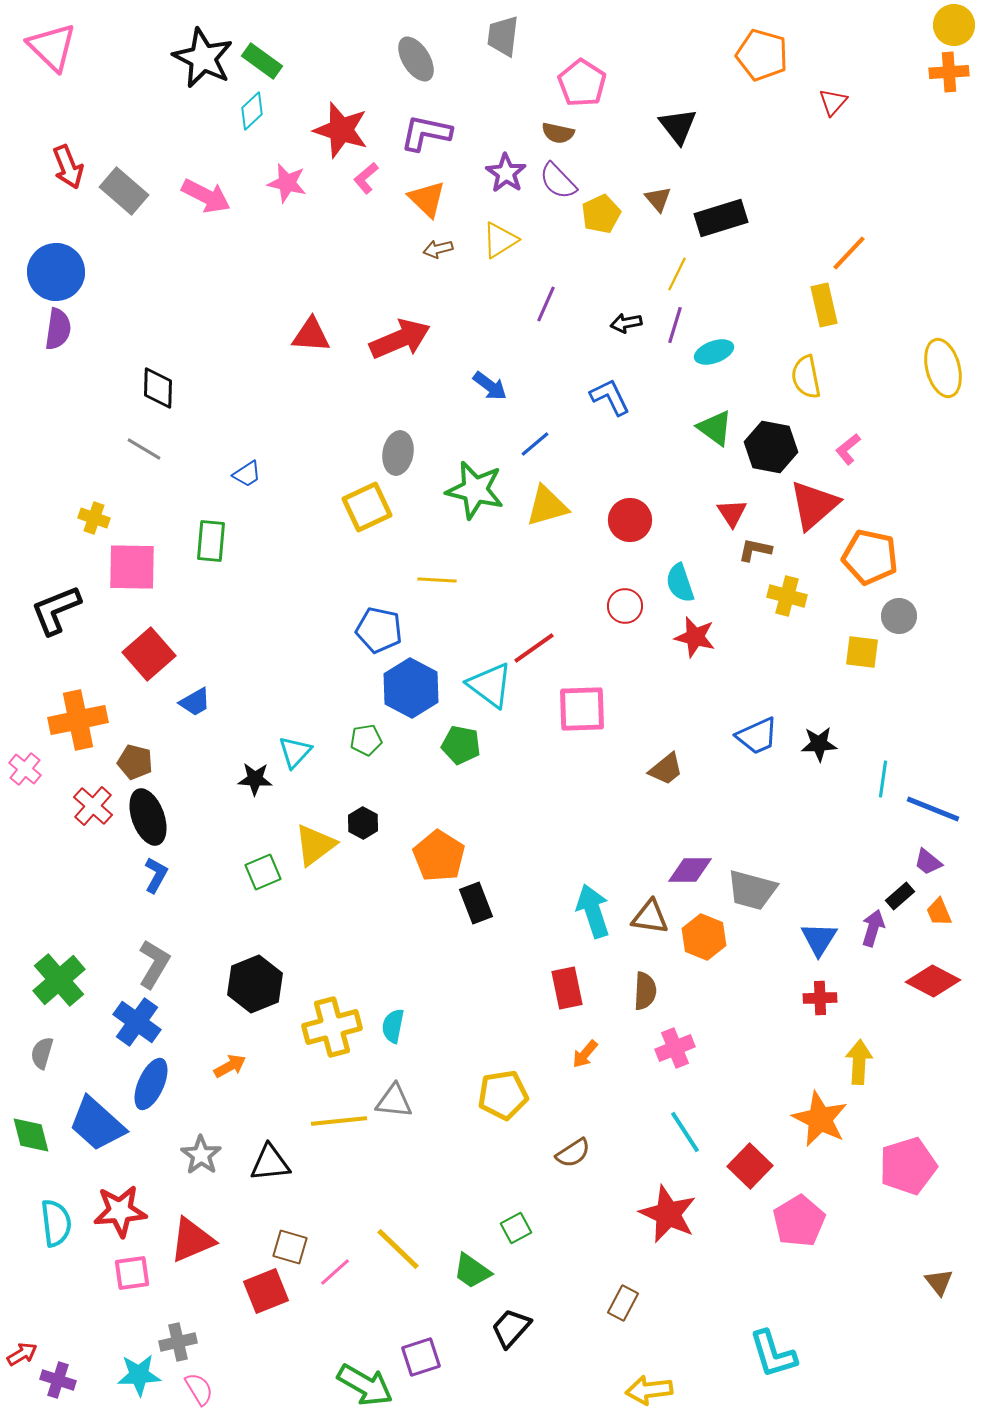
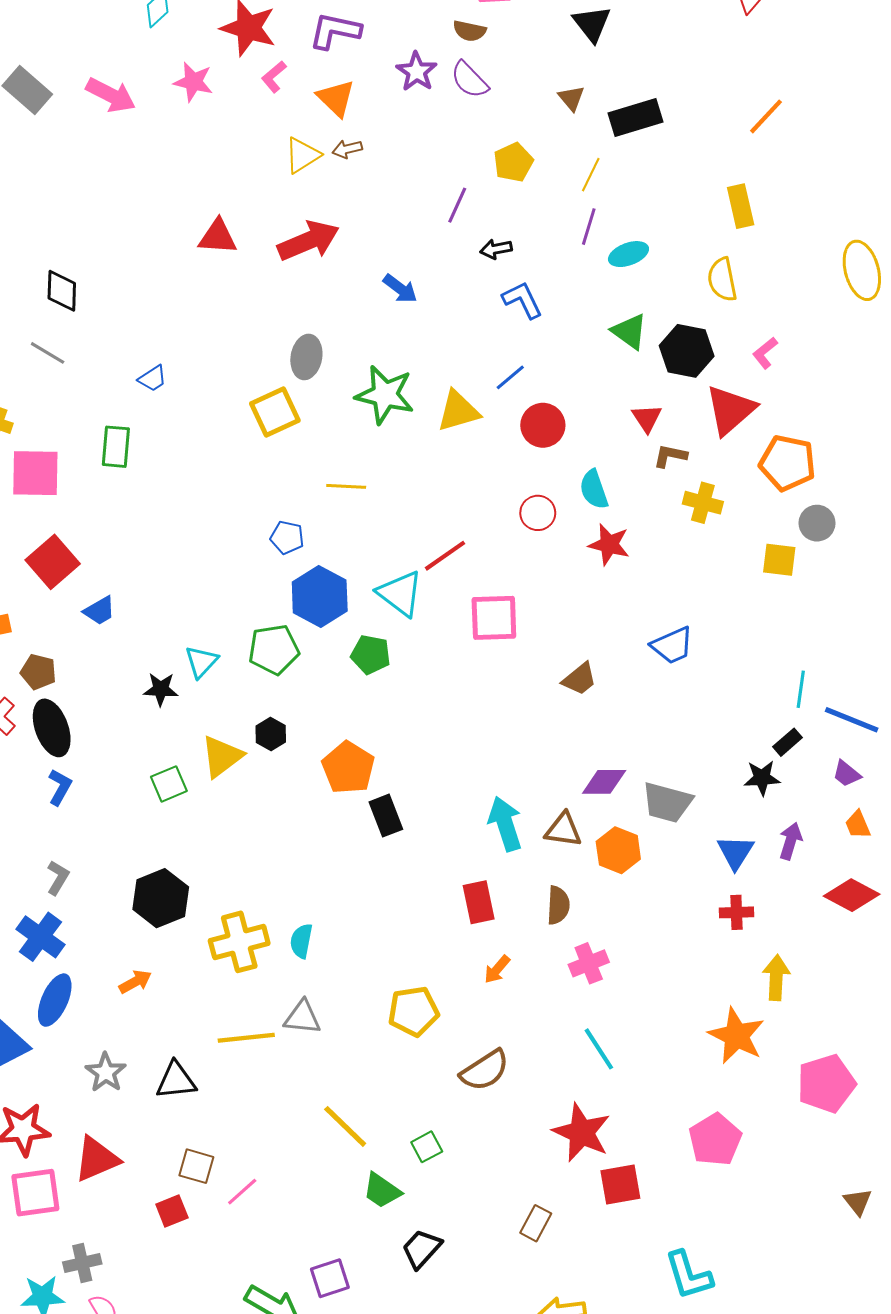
yellow pentagon: (601, 214) -> (513, 162), moved
yellow triangle: (500, 240) -> (302, 155), moved
orange line: (849, 253) -> (766, 116), moved
black arrow: (626, 323) -> (496, 249), moved
blue line: (535, 444) -> (510, 377), moved
blue pentagon: (379, 630) -> (287, 537), size x0.7
green pentagon: (366, 740) -> (274, 649), size x1.6
black star: (819, 744) -> (762, 778), moved
black rectangle: (900, 896) -> (787, 742), moved
gray L-shape: (154, 964) -> (58, 878), size x0.7
brown semicircle: (573, 1153) -> (485, 1070), size x1.4
red square: (750, 1166) -> (620, 1184), moved, turned 36
yellow line: (398, 1249) -> (345, 1126), moved
pink square: (132, 1273) -> (35, 1193), size x1.4
red square: (266, 1291) -> (172, 1211), size x0.7

